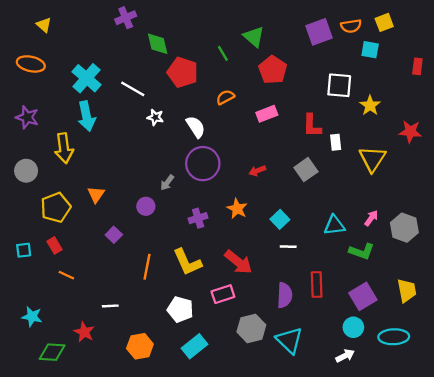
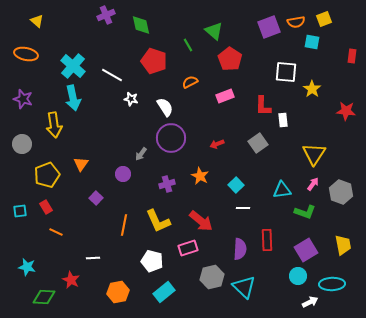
green diamond: (158, 44) -> (141, 25), moved
yellow triangle: (372, 159) -> (314, 154), moved
white arrow: (345, 356) -> (310, 302), moved

